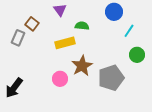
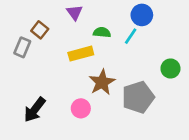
cyan line: (129, 31) -> (131, 36), moved
pink circle: (60, 79) -> (81, 108), moved
black arrow: (14, 88) -> (35, 110), moved

